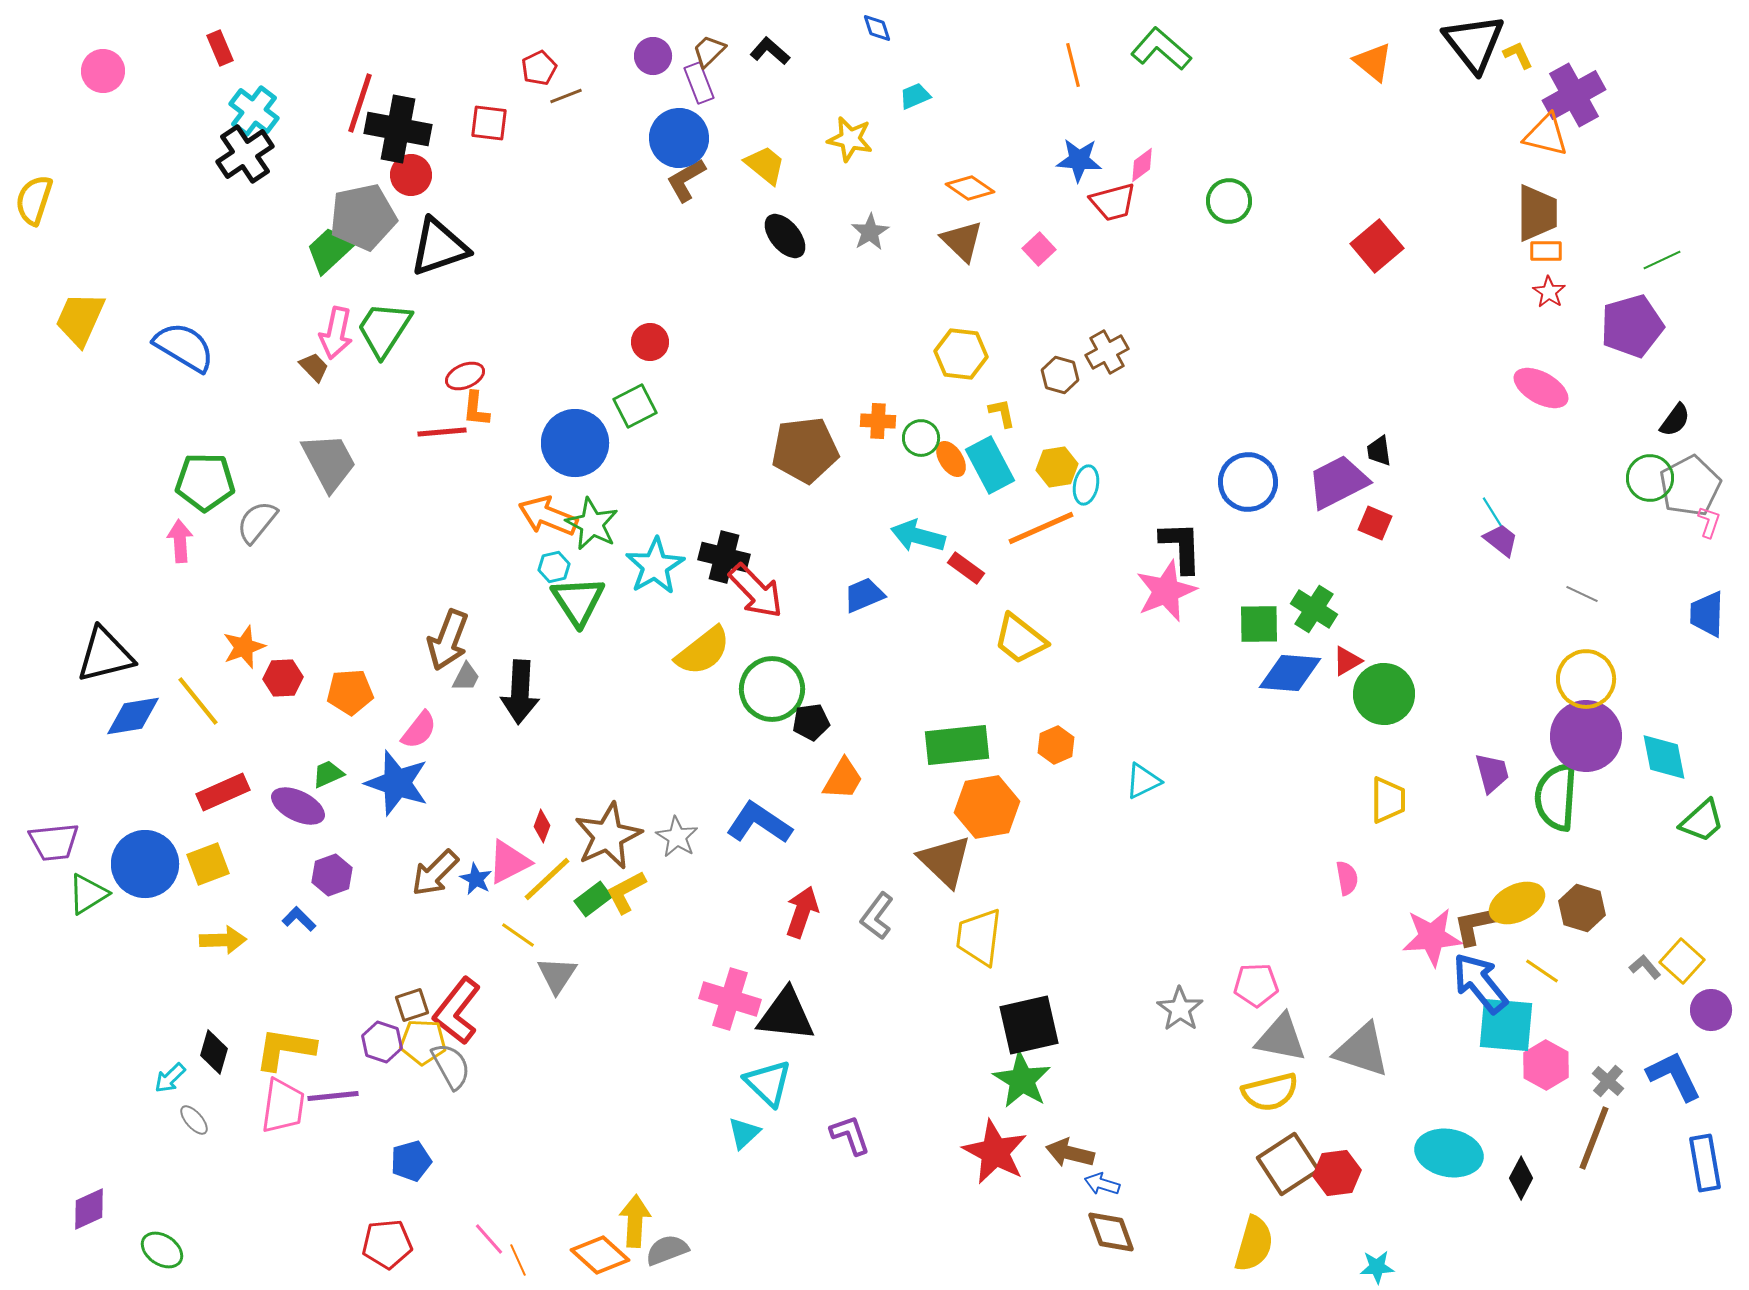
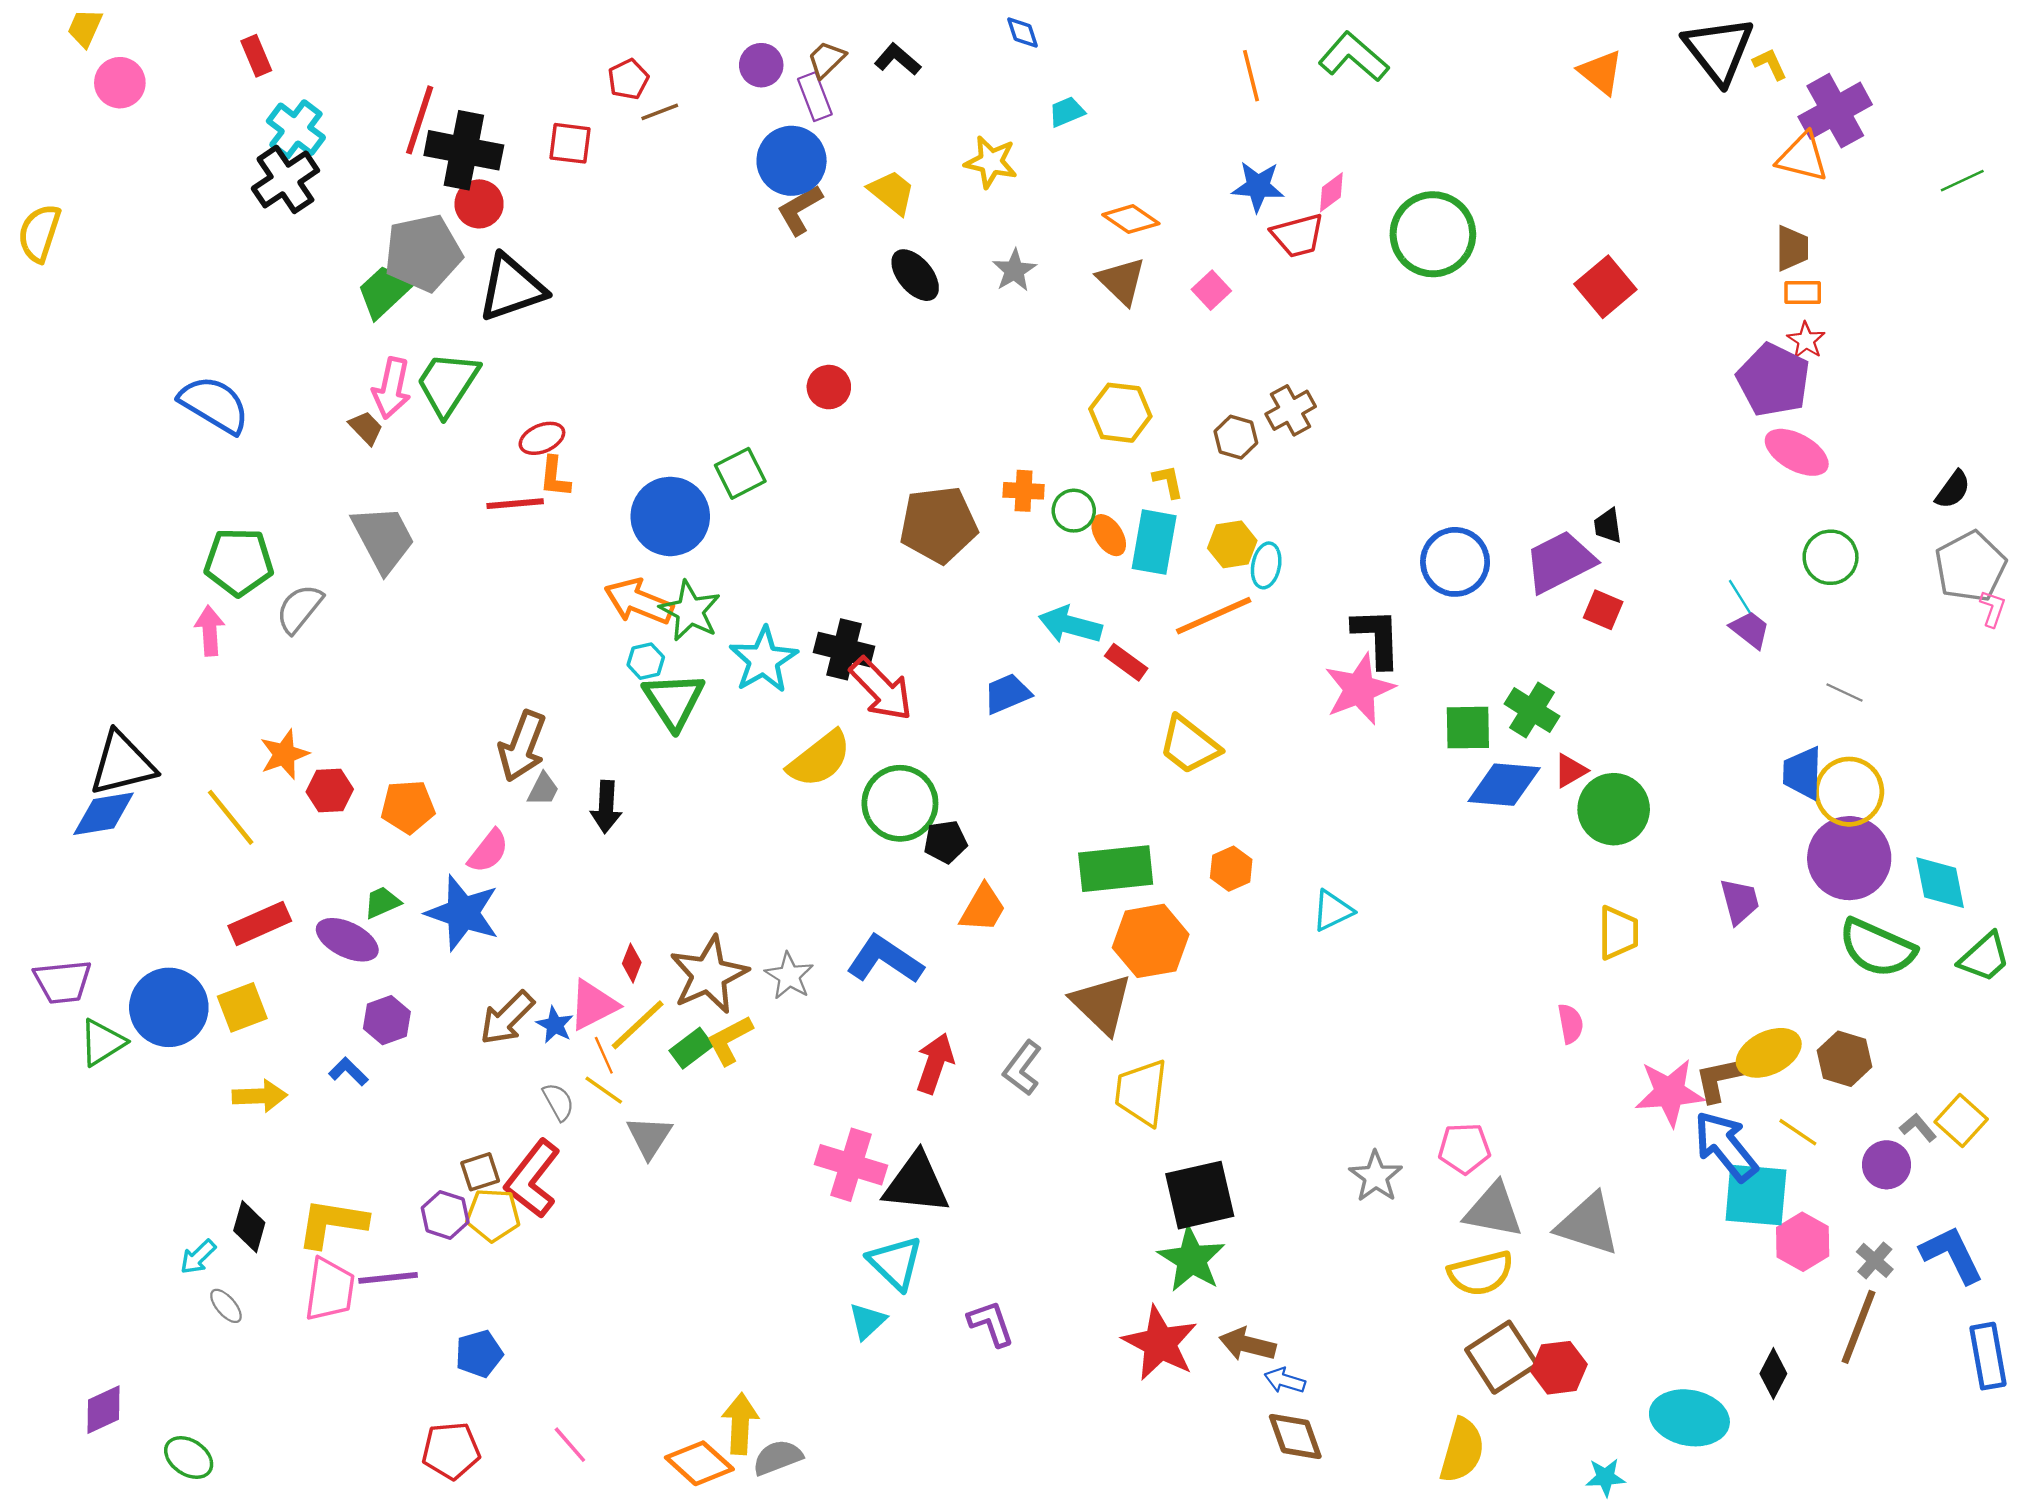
green circle: (1229, 201) -> (1433, 234), size x1.6
brown trapezoid: (1537, 213) -> (1792, 248), size x0.7
green line: (1662, 260) -> (1962, 181), moved
yellow trapezoid: (80, 319) -> (85, 28), moved, size x0.6
purple pentagon: (1632, 326) -> (1773, 380), moved, turned -30
red circle: (650, 342) -> (829, 387), moved
cyan rectangle: (990, 465) -> (1154, 542), turned 38
green circle: (1650, 478) -> (1831, 557), moved
blue trapezoid: (1707, 614) -> (1803, 773), moved
black arrow: (520, 692) -> (606, 807), size x0.7
blue diamond: (133, 716) -> (104, 814), moved
green semicircle: (1556, 797) -> (1877, 948), moved, turned -70
purple circle: (1711, 1010) -> (1886, 1165), moved
gray semicircle: (451, 1066) -> (558, 1102), moved, size x0.7
cyan ellipse: (1449, 1153) -> (1689, 1418), moved
orange line: (518, 1260) -> (604, 1055), moved

